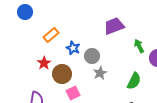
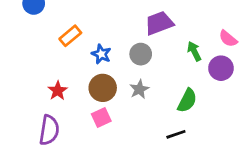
gray circle: (92, 56) -> (141, 54), moved
red star: (44, 63) -> (58, 91), moved
brown circle: (62, 74) -> (103, 88), moved

